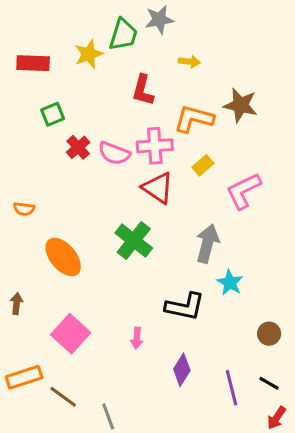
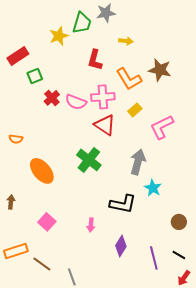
red rectangle: (33, 63) -> (18, 56), moved, turned -35
orange L-shape: (194, 119) -> (129, 79), turned -136
pink square: (71, 334) -> (47, 222), size x0.7

